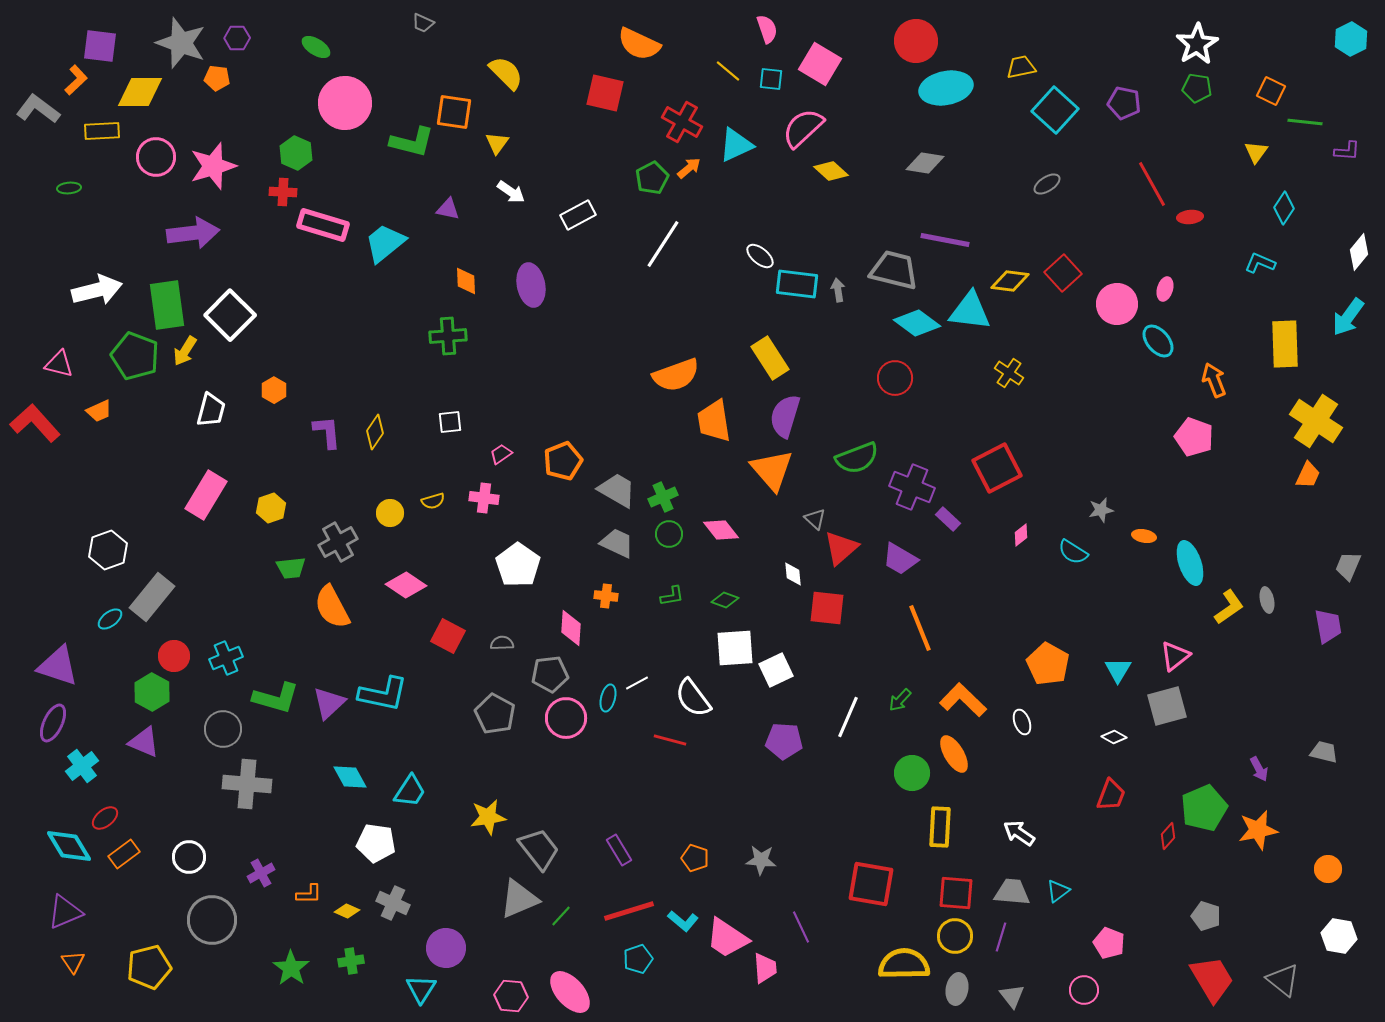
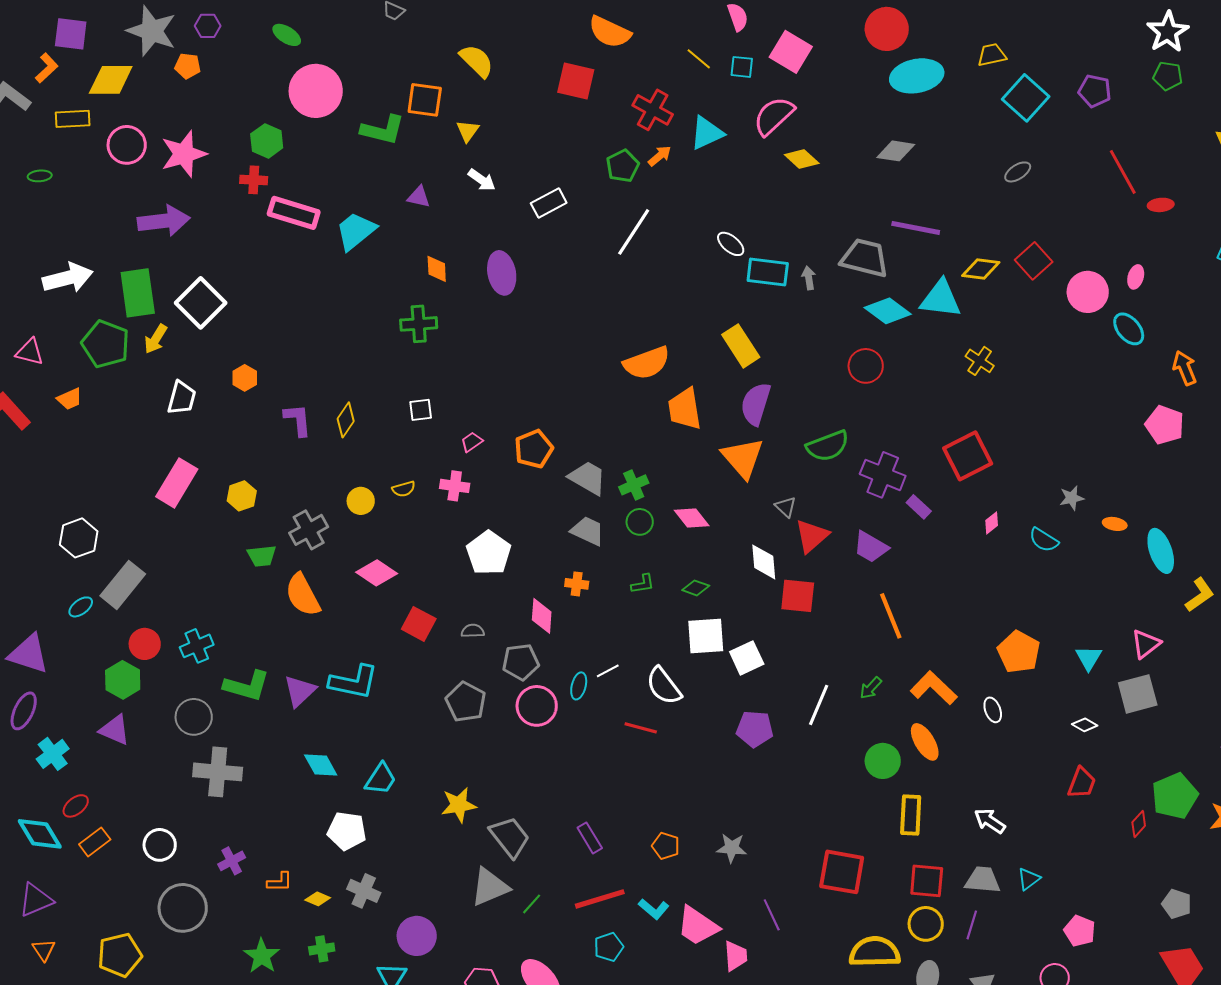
white diamond: (793, 574) -> (764, 562), size x1.5

